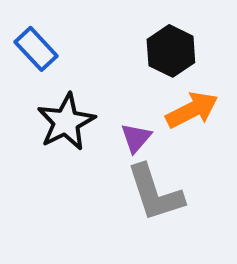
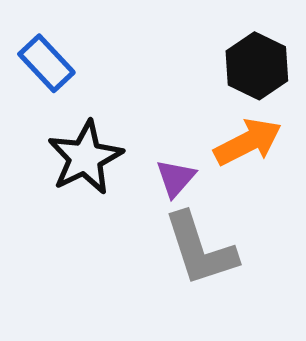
black hexagon: (171, 51) -> (257, 66), moved

